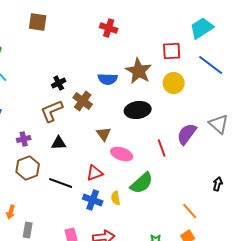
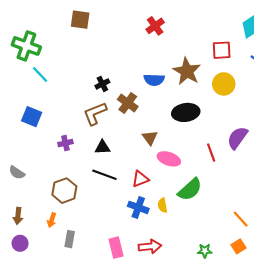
red cross: (109, 28) -> (155, 26), turned 36
brown hexagon: (28, 168) -> (64, 191), moved
black line: (61, 183) -> (104, 175), moved

